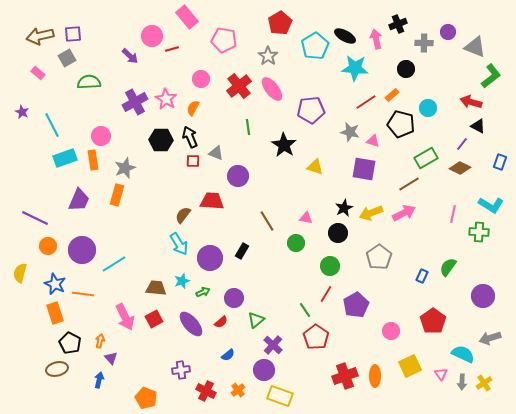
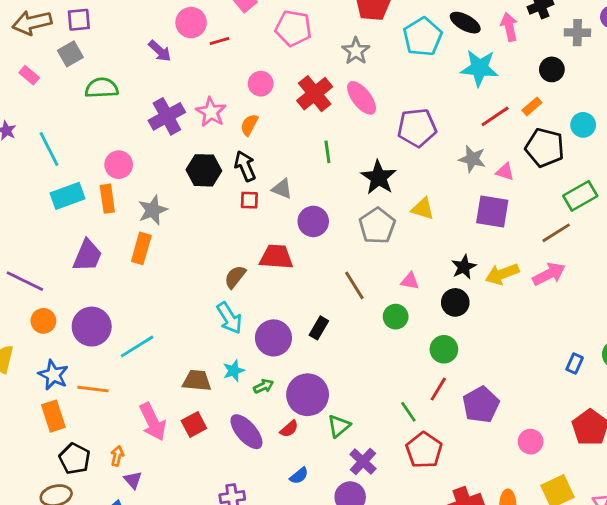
gray pentagon: (379, 257) -> (377, 226), moved
purple circle: (234, 298) -> (308, 395), size x1.5

